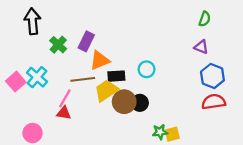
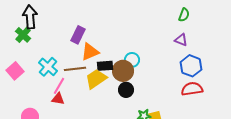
green cross: (58, 45) -> (23, 35), moved
cyan cross: (37, 77) -> (48, 67), moved
brown circle: (124, 102) -> (123, 71), moved

